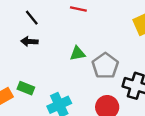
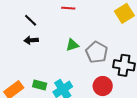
green rectangle: (26, 88) -> (40, 85), moved

